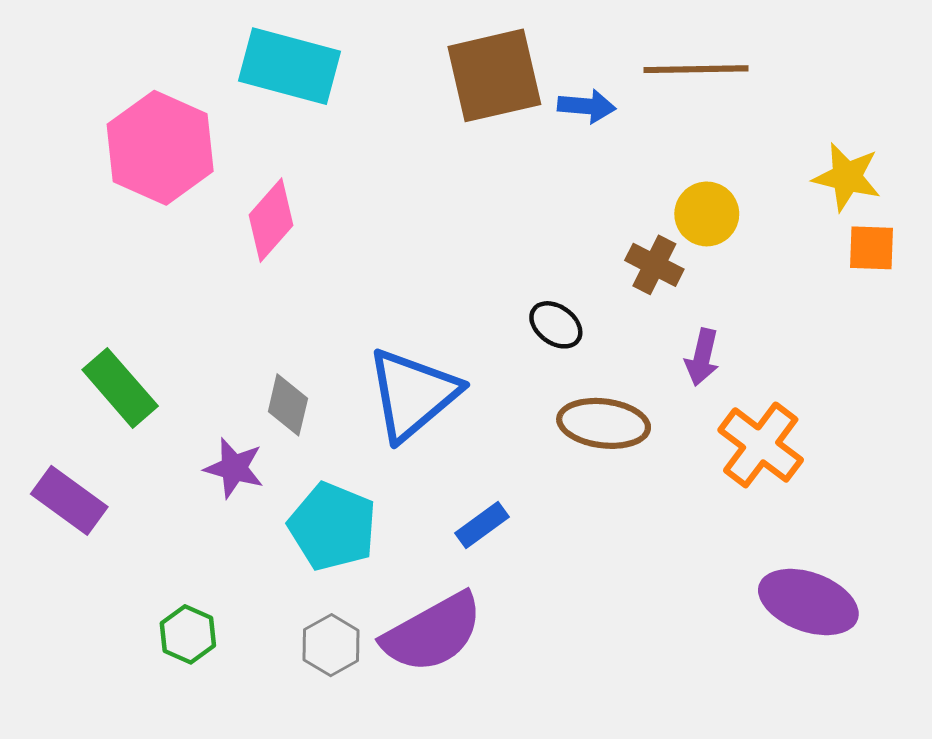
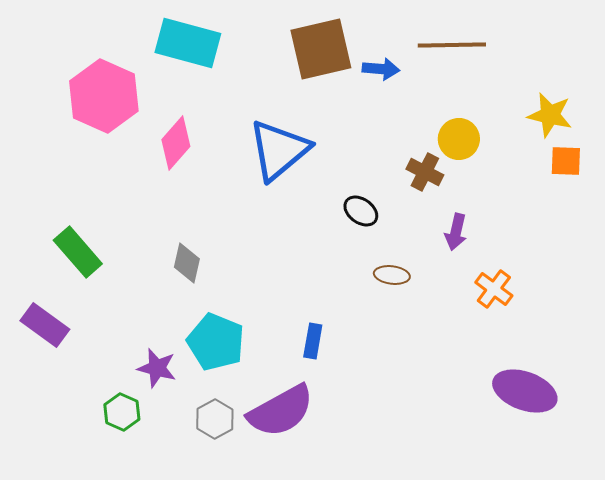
blue triangle: (413, 394) -> (279, 150), moved
brown ellipse: (604, 423) -> (392, 275), size x0.6
orange cross: (761, 445) -> (494, 289), size x0.7
purple star: (234, 468) -> (157, 368), moved
blue rectangle: (482, 525) -> (313, 341), turned -44

